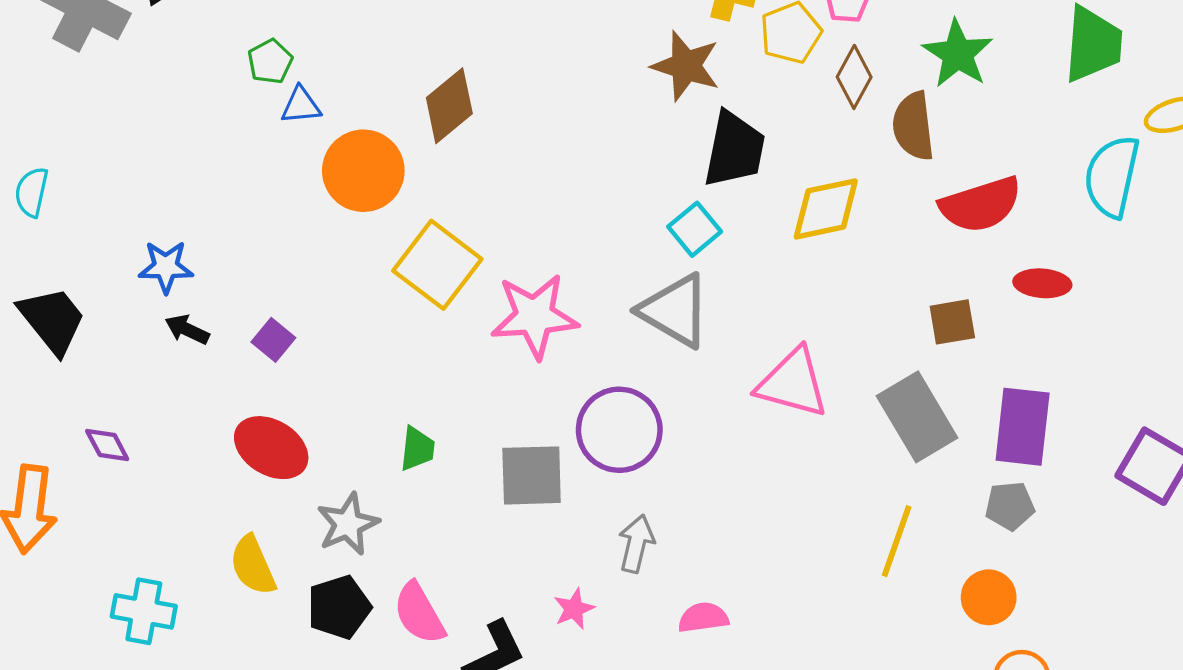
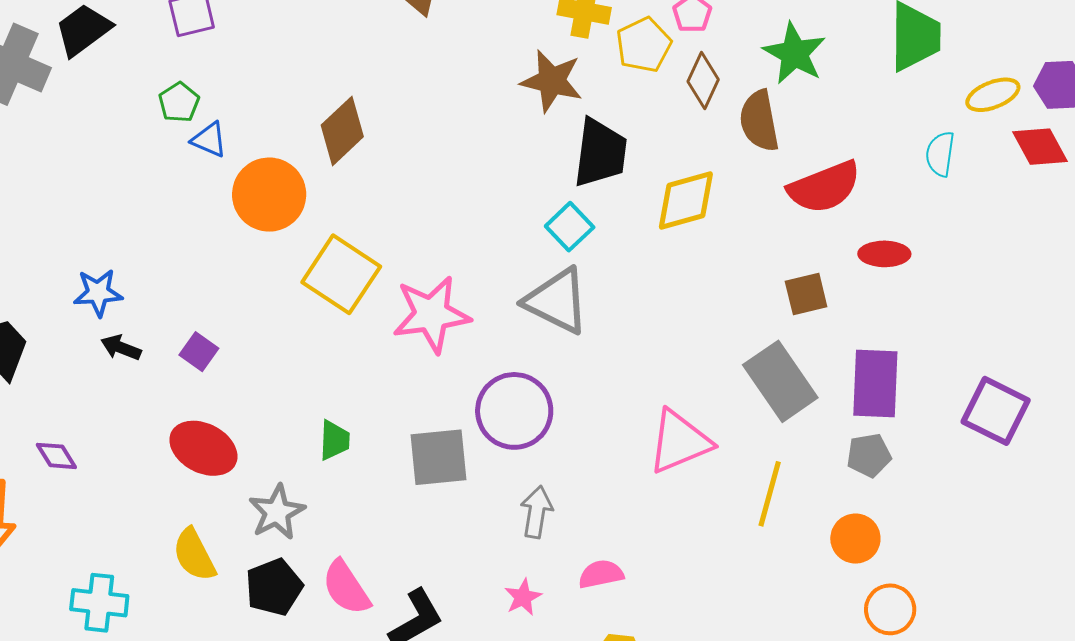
blue triangle: (301, 105) -> (209, 140), turned 33
cyan semicircle: (1112, 176) -> (940, 154), size x0.6
pink triangle: (793, 383) -> (679, 442), moved, turned -34
pink star: (574, 609) -> (523, 597), moved

